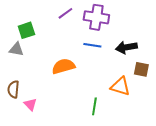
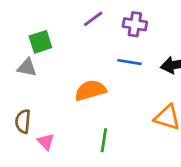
purple cross: (96, 17) -> (135, 24), size x0.7
green line: (94, 106) -> (104, 140), moved

